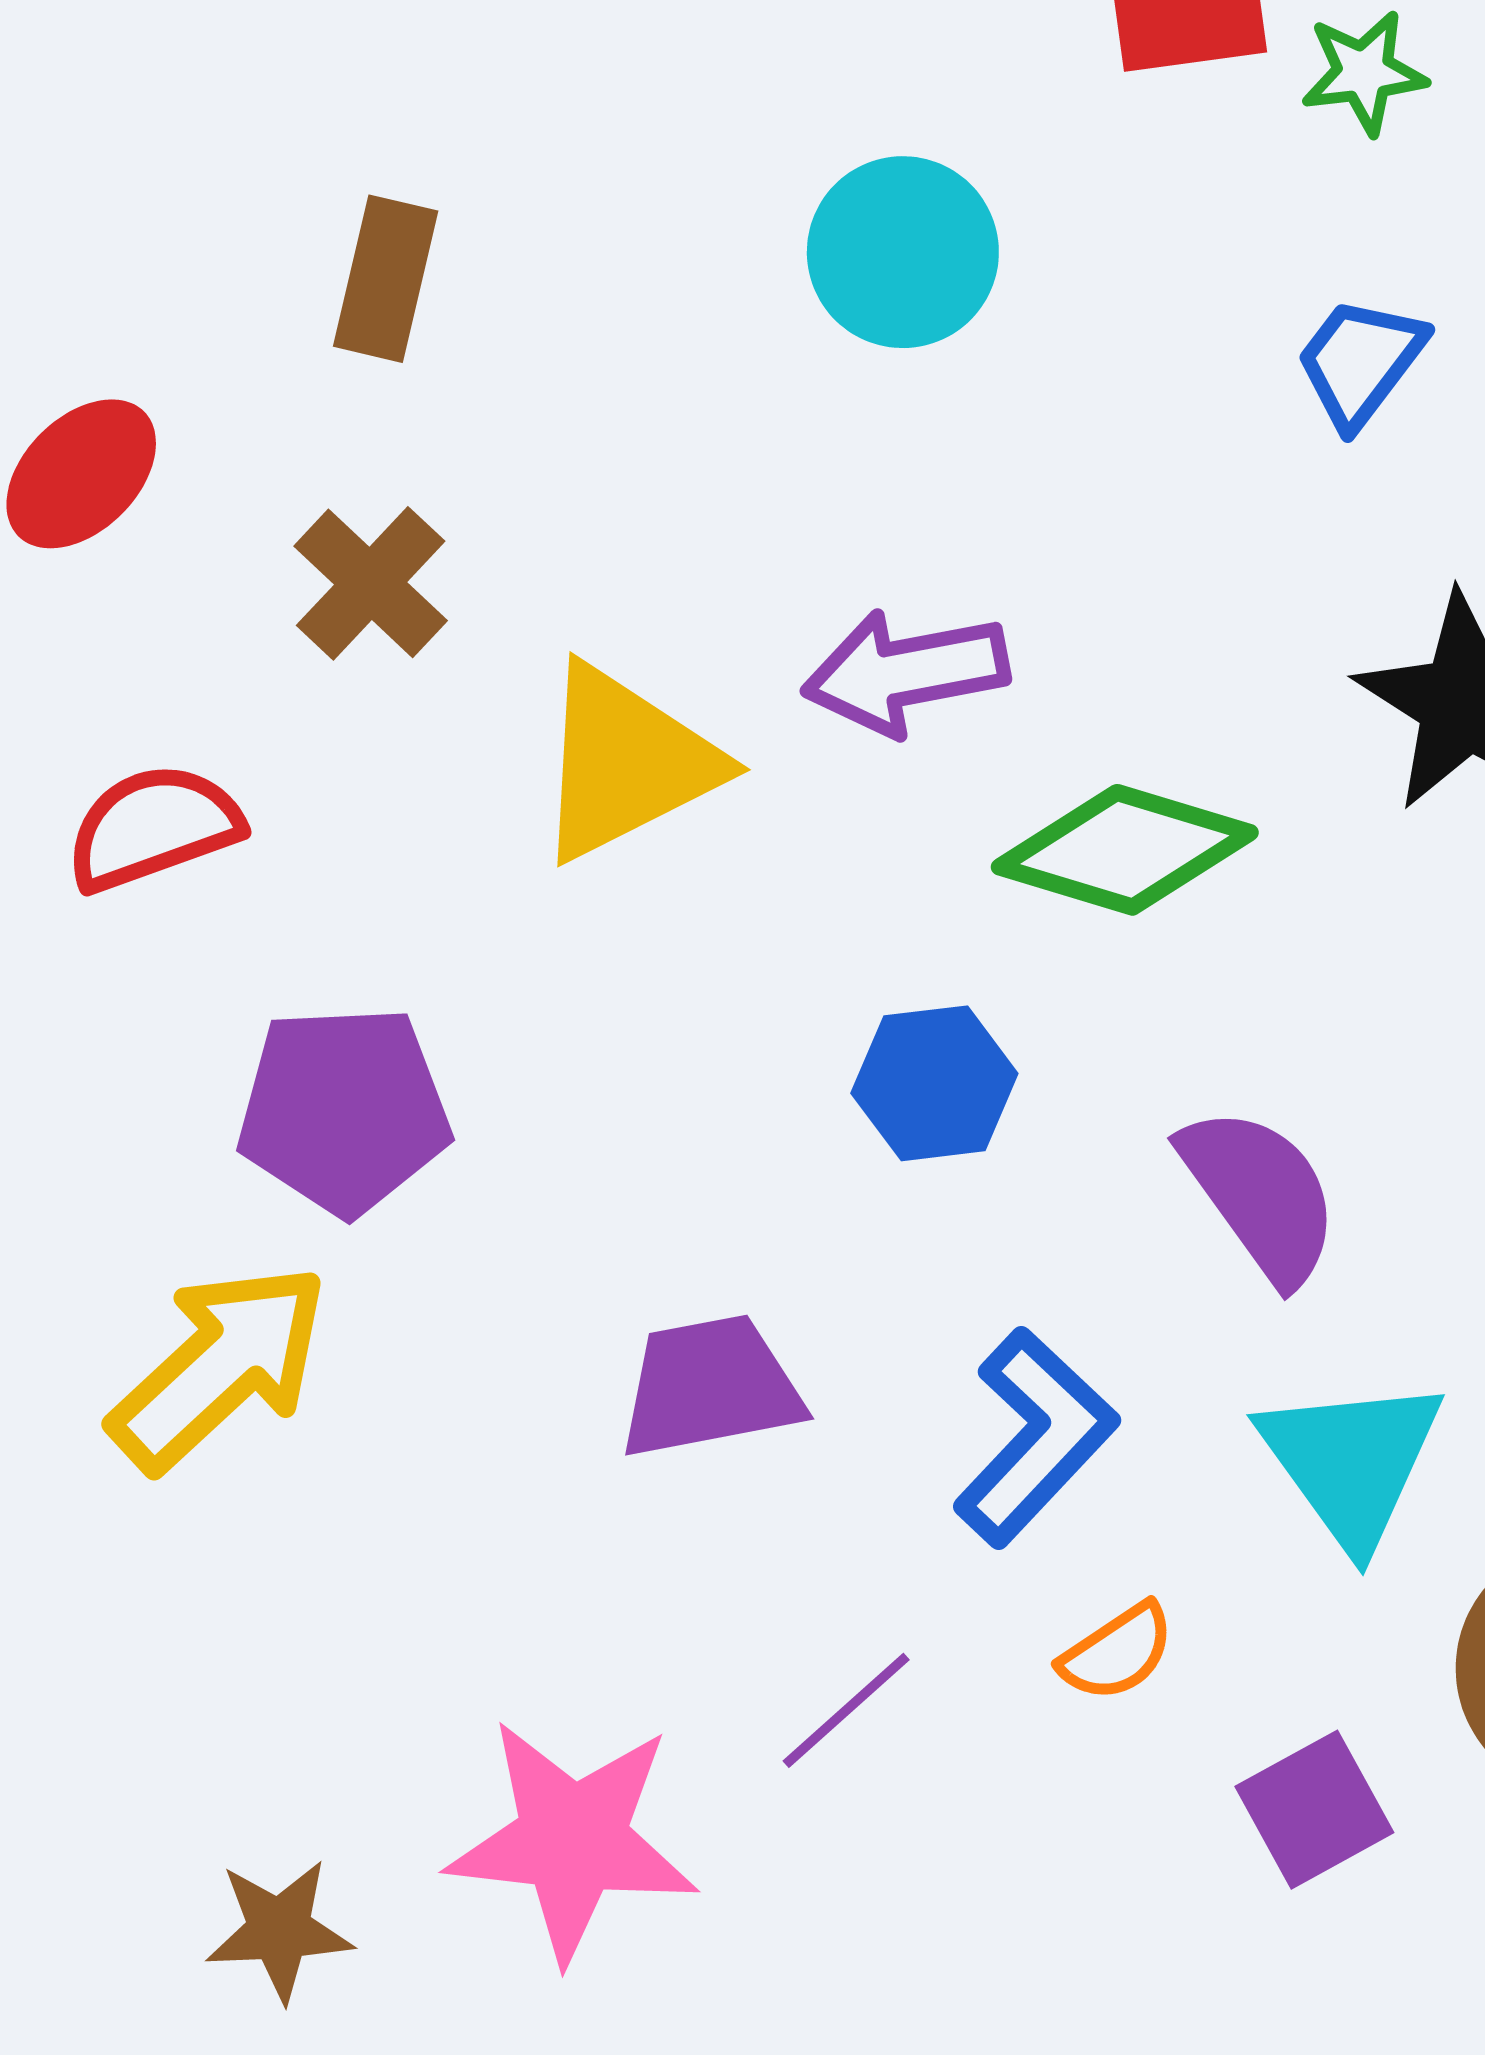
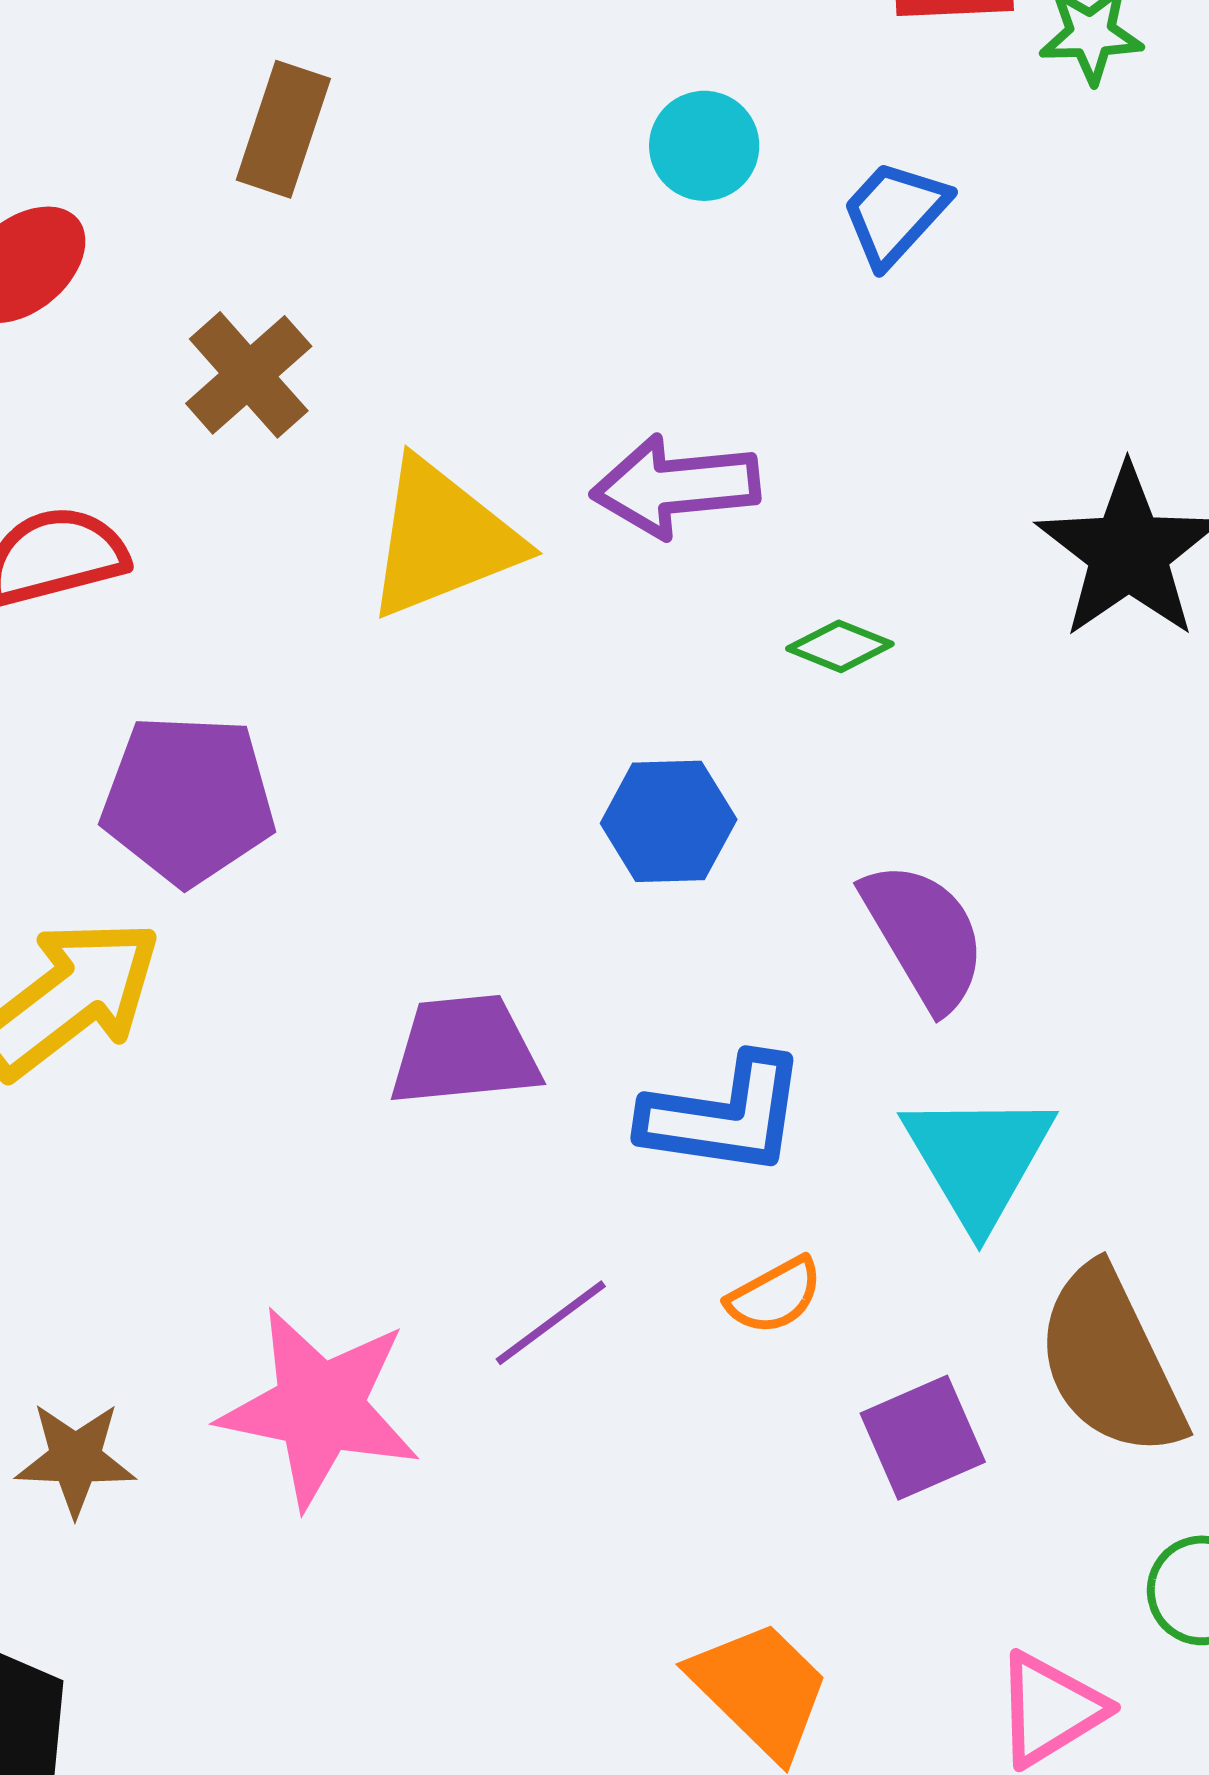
cyan circle: (903, 252) -> (704, 146), size x0.7
blue trapezoid: (1360, 362) -> (895, 213), moved
green diamond: (1125, 850) -> (840, 646), size x0.5
blue L-shape: (1035, 1437) -> (724, 1115), turned 50

